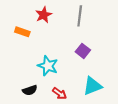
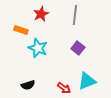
cyan star: (48, 66) -> (38, 48), moved
red arrow: (59, 93) -> (64, 88), moved

